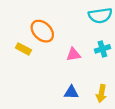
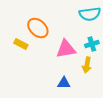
pink triangle: (73, 54) -> (66, 49), size x1.5
yellow arrow: (101, 93) -> (87, 65), moved

